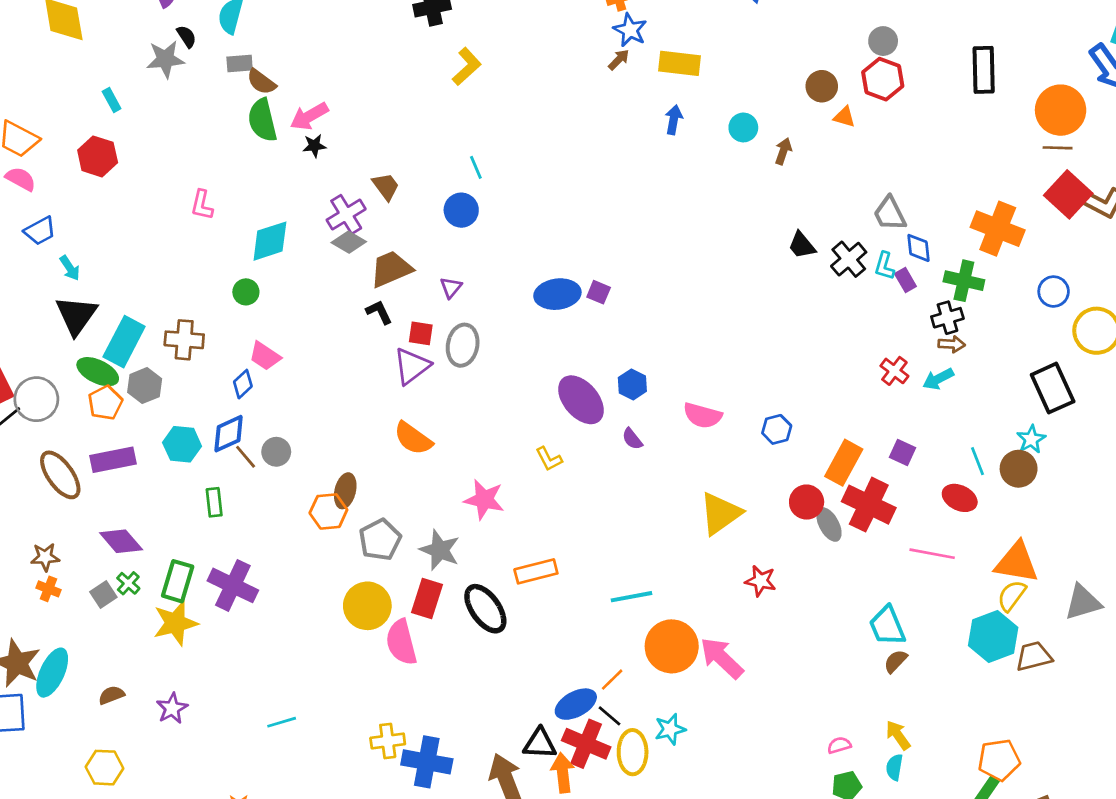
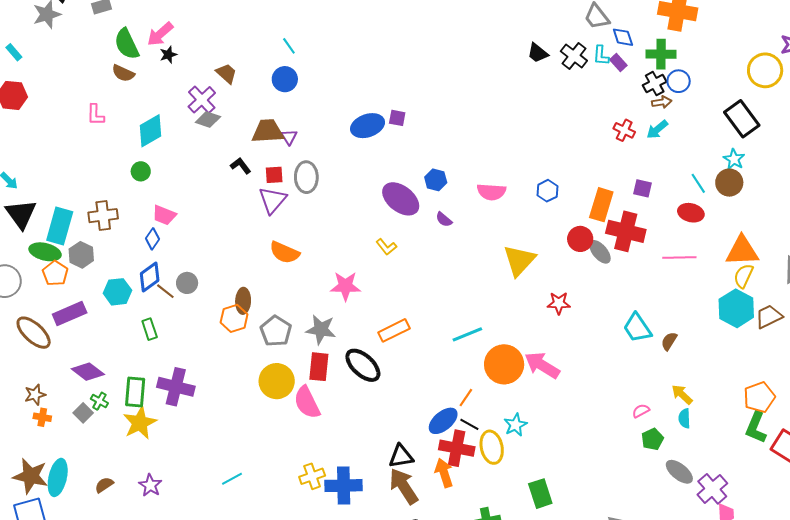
brown semicircle: (261, 82) -> (123, 73), moved
brown trapezoid: (391, 269) -> (268, 131), moved, turned 32
blue circle: (1054, 292) -> (679, 81), moved
cyan trapezoid: (887, 626) -> (637, 328), moved
black triangle: (540, 744) -> (401, 456), moved

